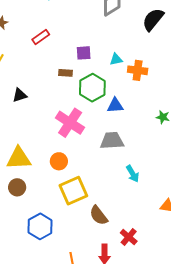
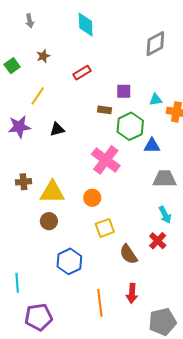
gray trapezoid: (112, 141) -> (165, 179), moved
yellow square: (73, 191) -> (105, 228), size x0.7
red cross: (129, 237) -> (158, 241), moved

